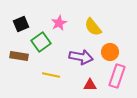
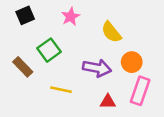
pink star: (59, 23) -> (71, 17), moved
black square: (21, 24) -> (25, 15), moved
brown rectangle: (19, 56) -> (23, 67), turned 36

